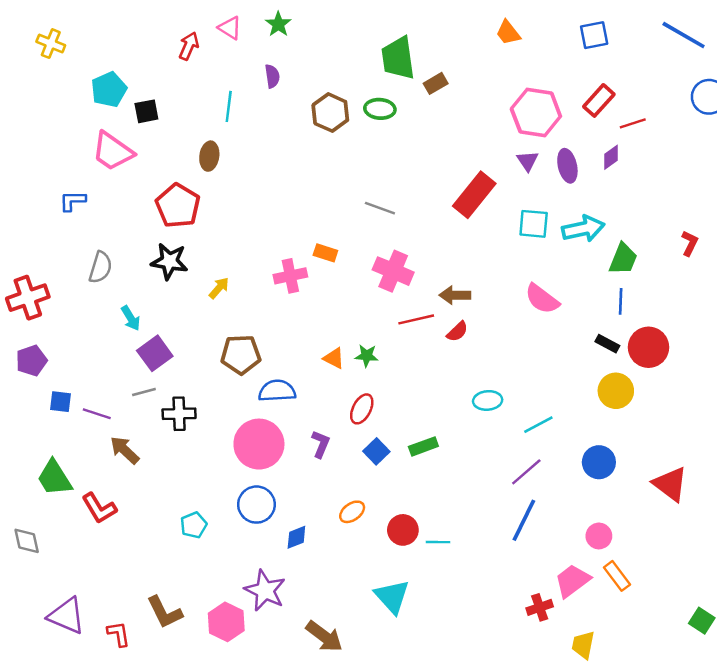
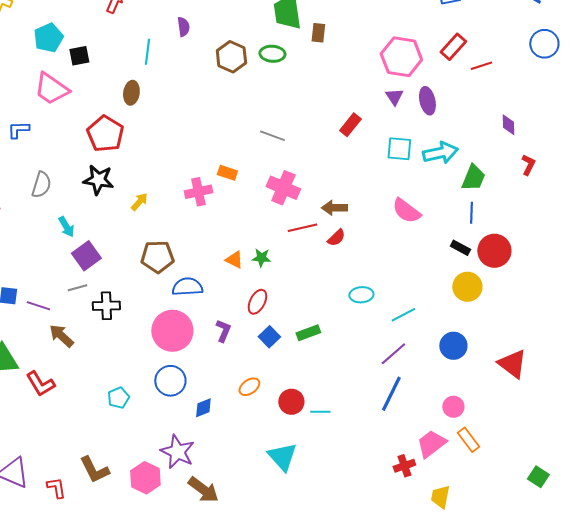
brown rectangle: (436, 83) -> (318, 33), turned -54
purple diamond: (611, 157) -> (508, 125), moved, turned -55
red rectangle: (474, 195) -> (350, 125), size x0.6
brown arrow: (324, 636) -> (203, 490), moved

